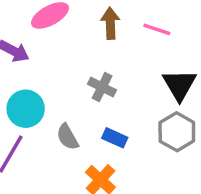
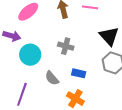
cyan circle: (26, 109) -> (30, 55), moved

